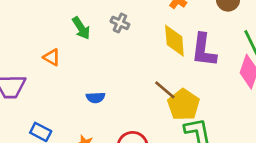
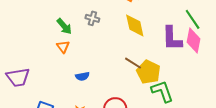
purple L-shape: (204, 50) -> (172, 38), moved
orange triangle: (52, 57) -> (63, 47), moved, turned 32

